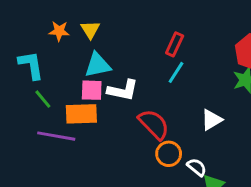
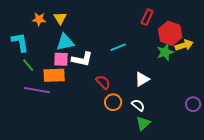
red rectangle: (175, 44) -> (147, 17), moved
cyan line: (176, 72) -> (118, 47), turned 35
red semicircle: (154, 124) -> (103, 82), size x0.7
white semicircle: (197, 167) -> (138, 105), moved

